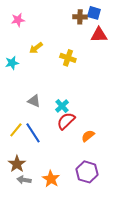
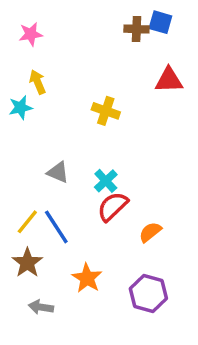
red triangle: (99, 35) -> (169, 80), moved
yellow arrow: (36, 48) -> (38, 82), moved, turned 104
yellow cross: (68, 58) -> (106, 111), moved
brown star: (17, 164) -> (27, 263), moved
orange star: (51, 179) -> (87, 278), moved

